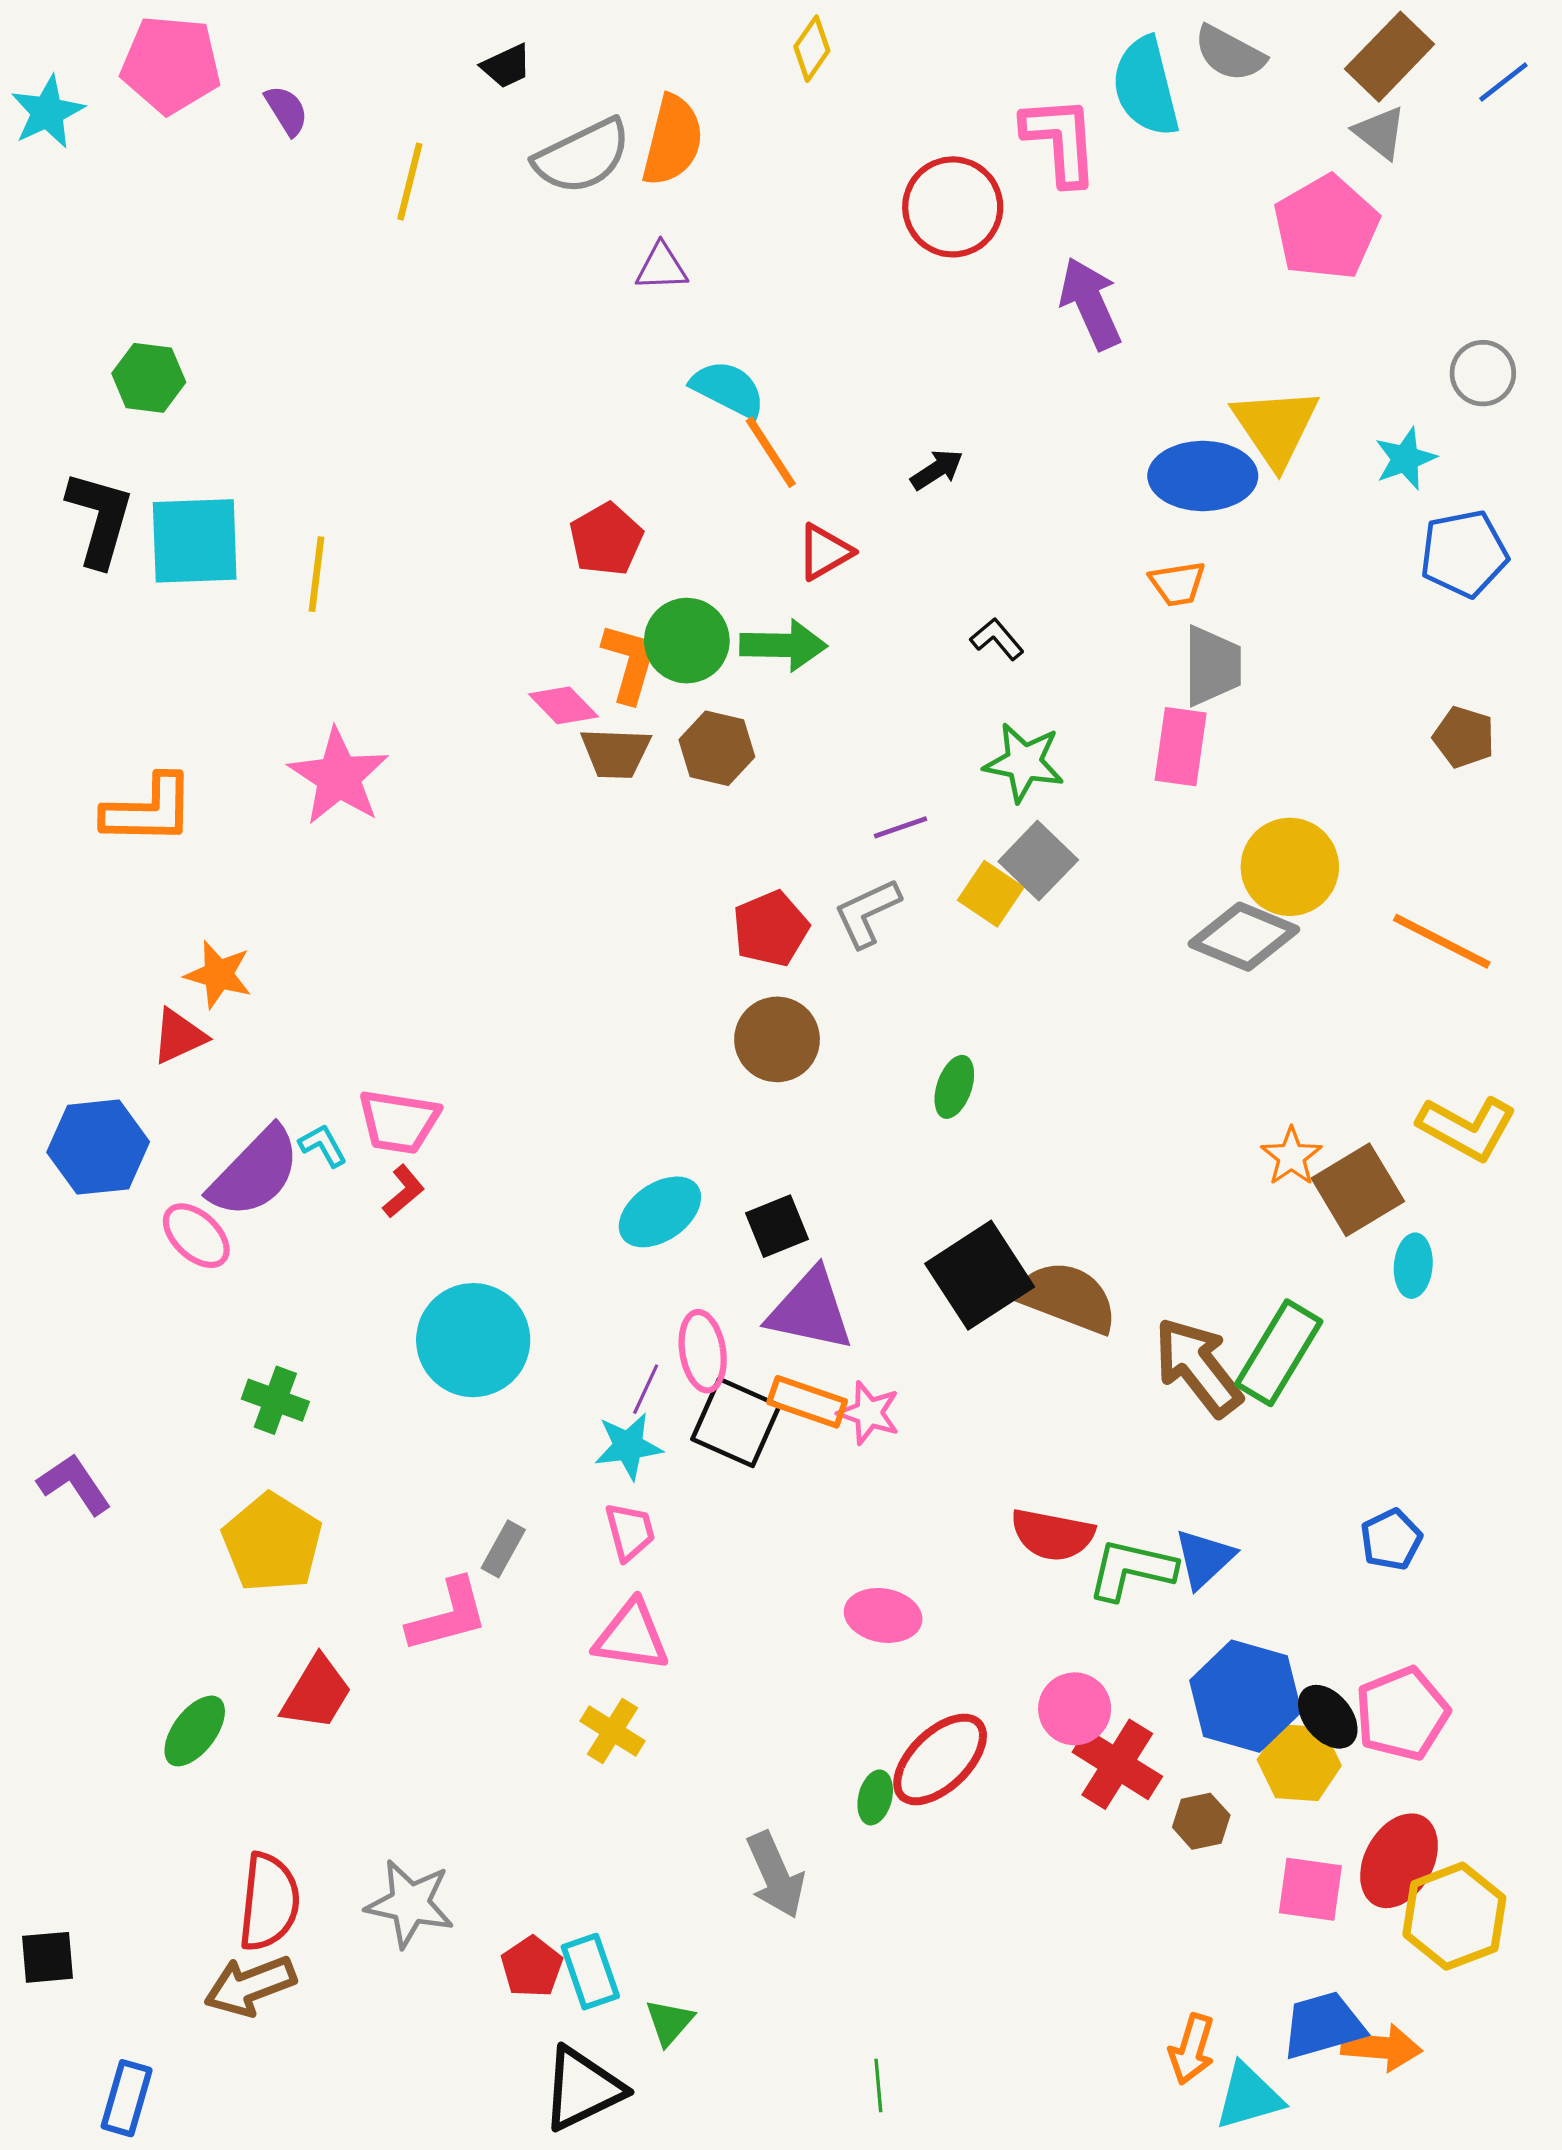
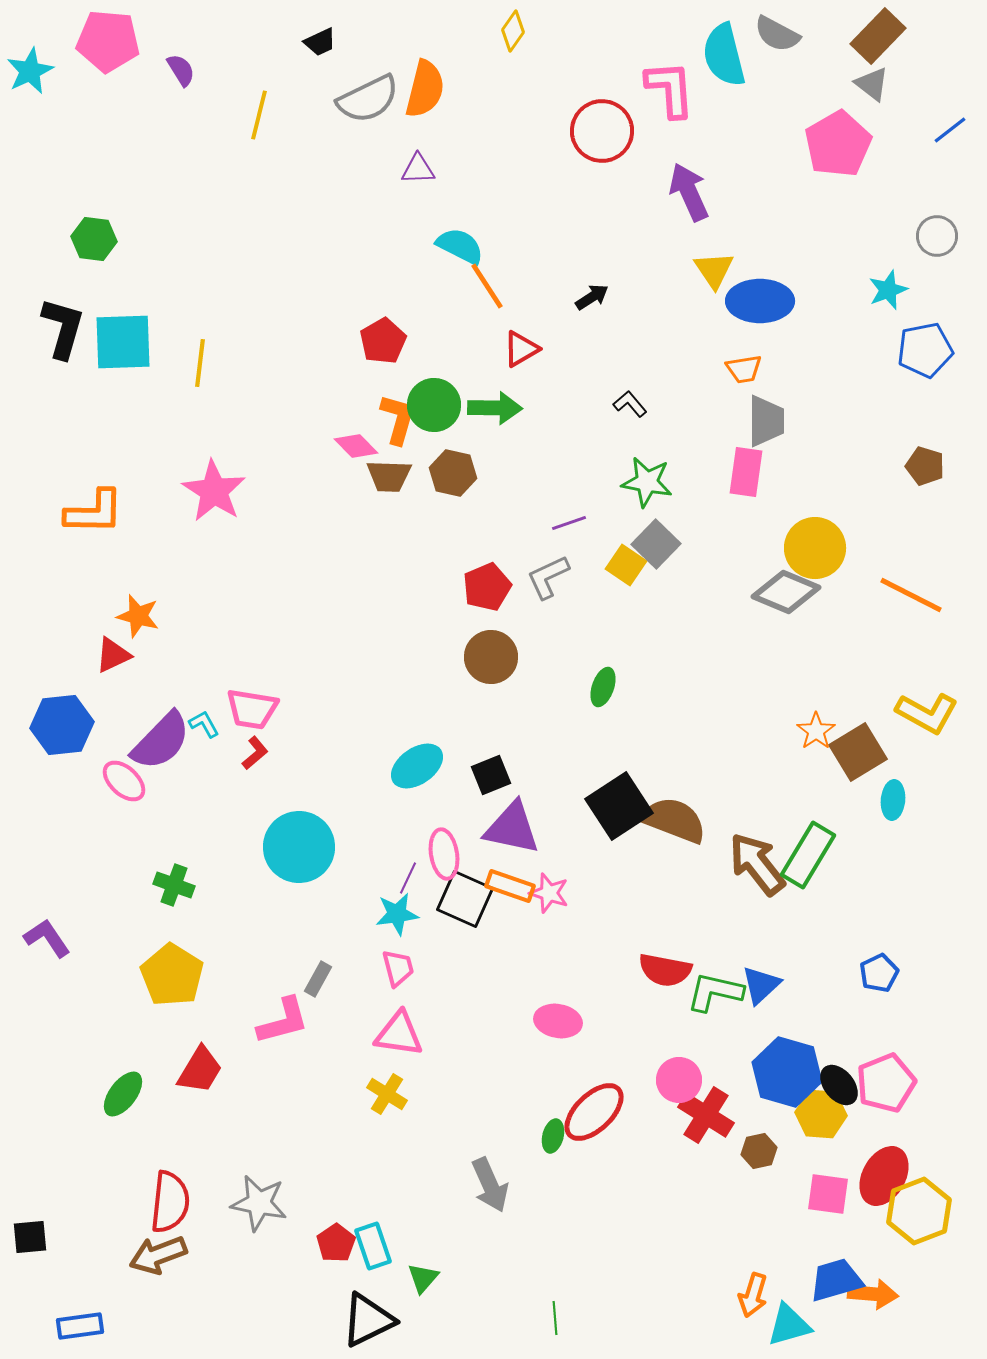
blue line: (1503, 82) -> (950, 130), moved
yellow triangle: (1276, 427) -> (714, 270), moved, size x0.7
blue rectangle: (127, 2098) -> (80, 1326), turned 66

